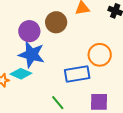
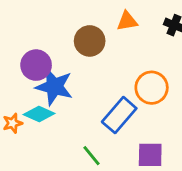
purple circle: (29, 31) -> (36, 65), moved
blue rectangle: (77, 74) -> (119, 115), turned -40

